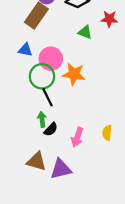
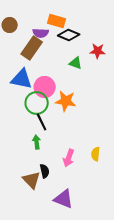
blue triangle: (25, 50) -> (22, 79), size x1.6
black semicircle: (51, 129) -> (45, 171), moved, turned -56
brown triangle: (36, 161) -> (32, 180), turned 30
purple triangle: (61, 169) -> (64, 199), moved, turned 35

